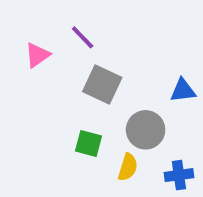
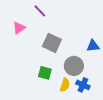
purple line: (83, 37) -> (40, 11), moved
blue cross: (179, 175) -> (83, 85), moved, turned 32

